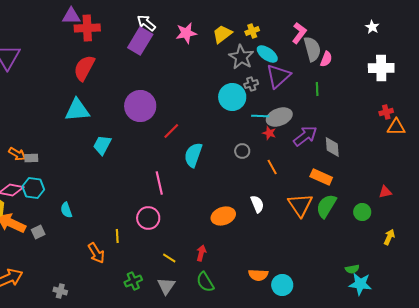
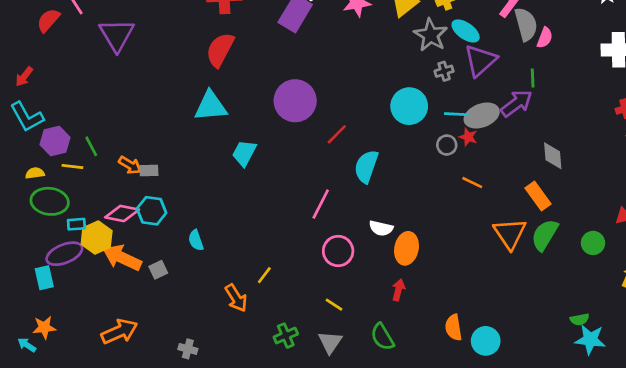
cyan circle: (232, 97) -> (409, 106), moved
purple arrow: (305, 136) -> (517, 103), moved
gray circle: (242, 151) -> (447, 145), moved
orange line: (272, 167) -> (472, 183), turned -35
orange rectangle: (321, 177) -> (538, 196), turned 30
pink line: (159, 183) -> (321, 204), turned 40
white semicircle: (257, 204) -> (381, 228), moved, turned 126
orange ellipse: (223, 216) -> (407, 248), turned -60
pink circle: (148, 218) -> (338, 251), moved
yellow line: (117, 236) -> (264, 275), turned 40
red arrow: (201, 253) -> (398, 290), moved
orange semicircle: (258, 275) -> (453, 327), turned 78

